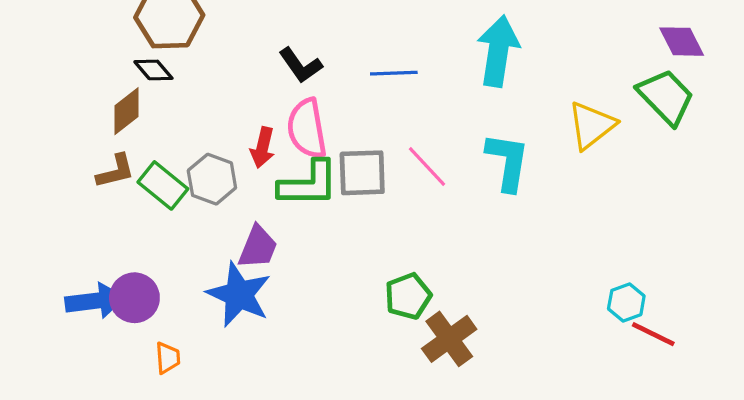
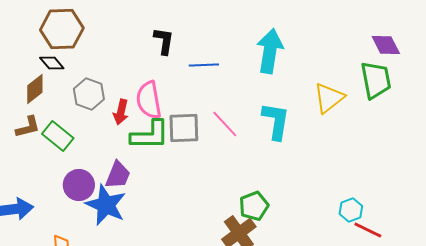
black L-shape: (301, 65) -> (164, 41), moved, turned -136
green trapezoid: (666, 97) -> (376, 80), turned 33
gray hexagon: (212, 179) -> (89, 94), moved
green pentagon: (408, 296) -> (254, 206), moved
purple circle: (134, 298) -> (79, 185), moved

